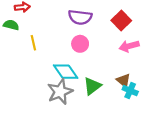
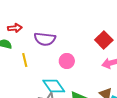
purple semicircle: (80, 17) -> (45, 39), moved

